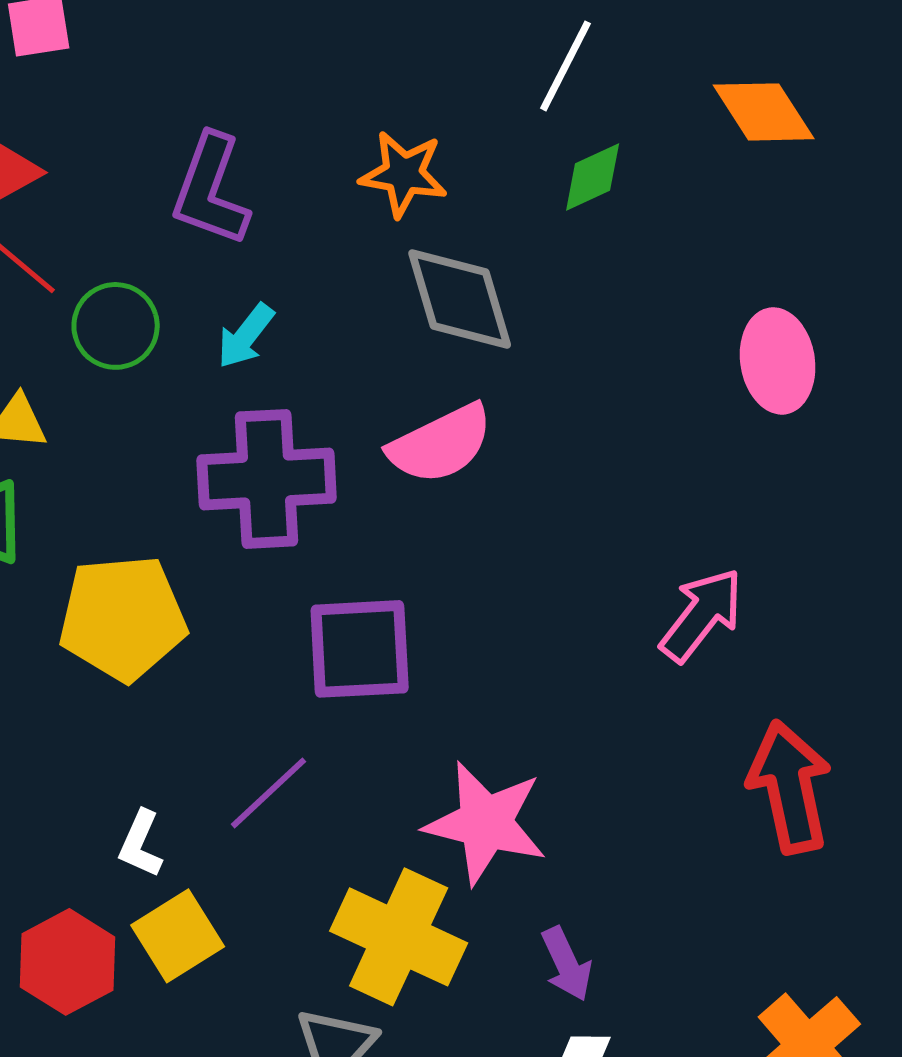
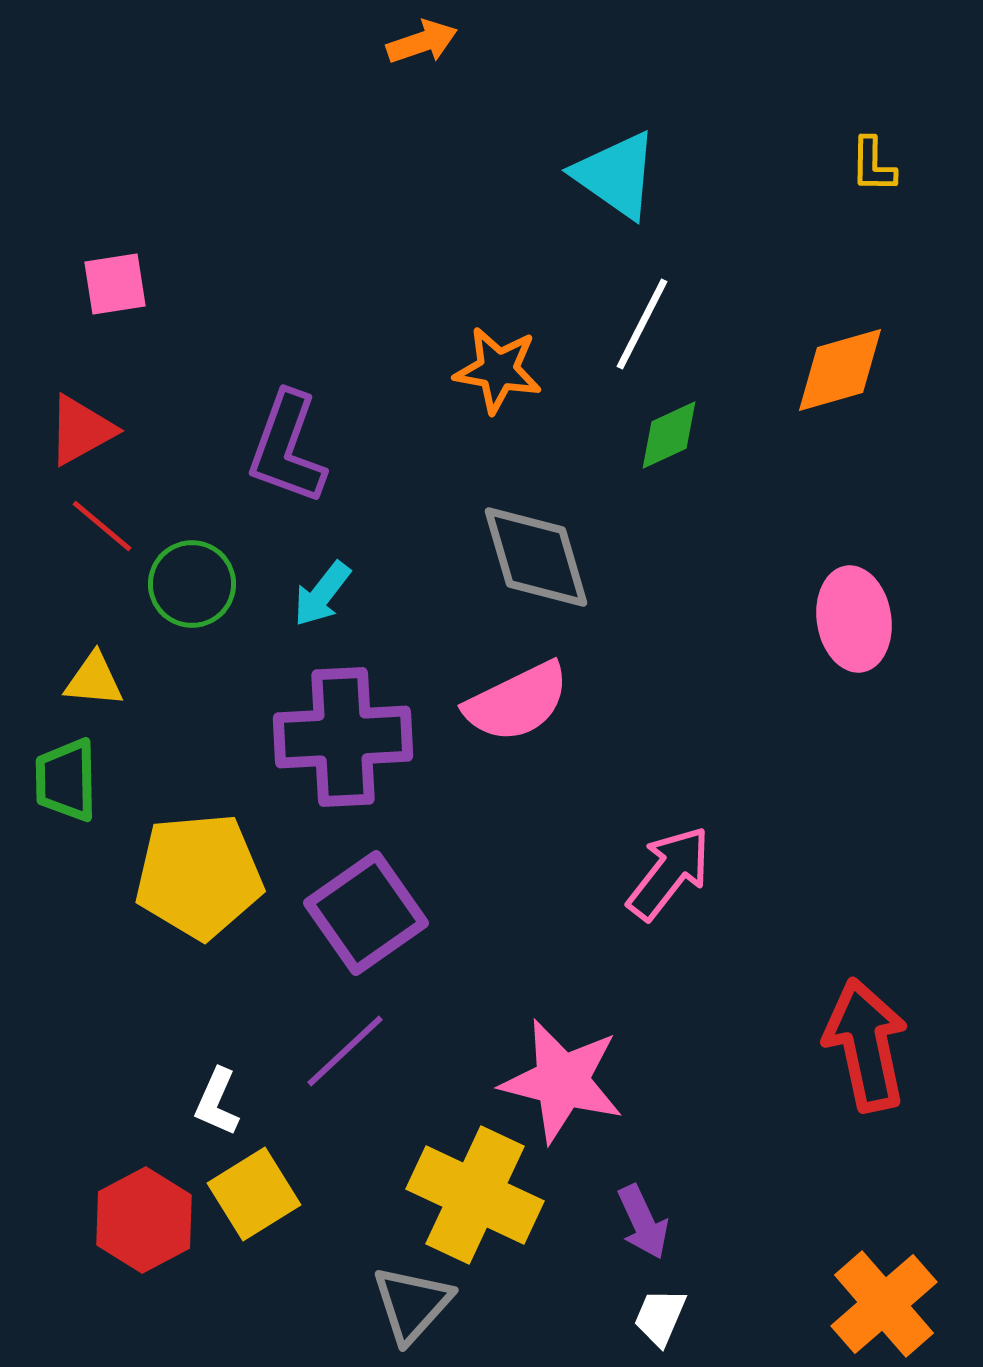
orange diamond: (764, 112) -> (840, 370), turned -73
orange star: (404, 174) -> (498, 370), moved
pink arrow: (702, 615) -> (669, 873), moved
purple square: (360, 649) -> (366, 913), moved, turned -32

